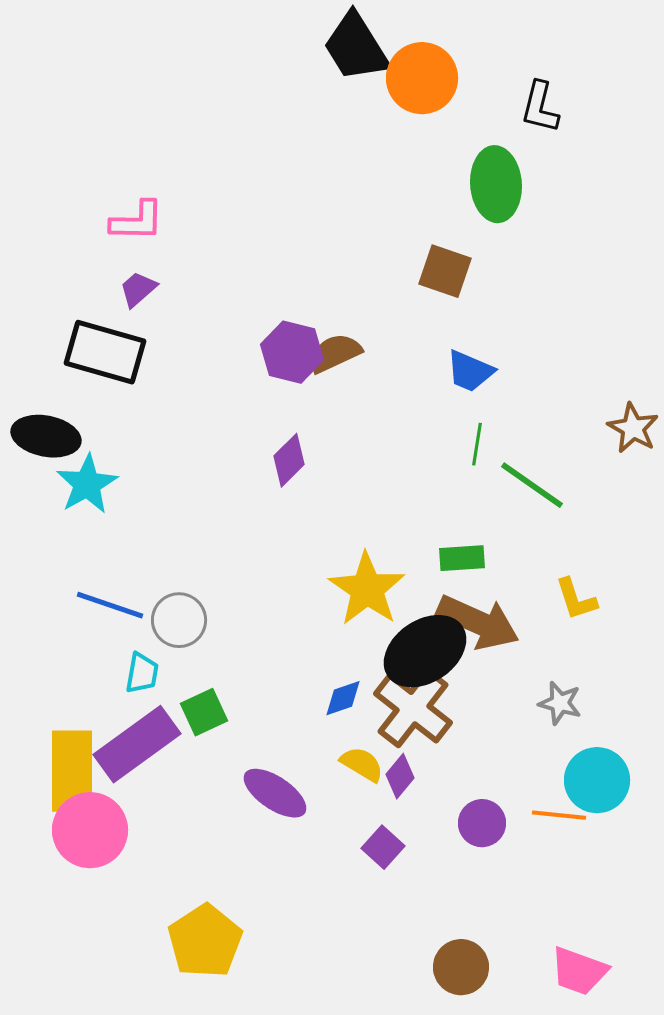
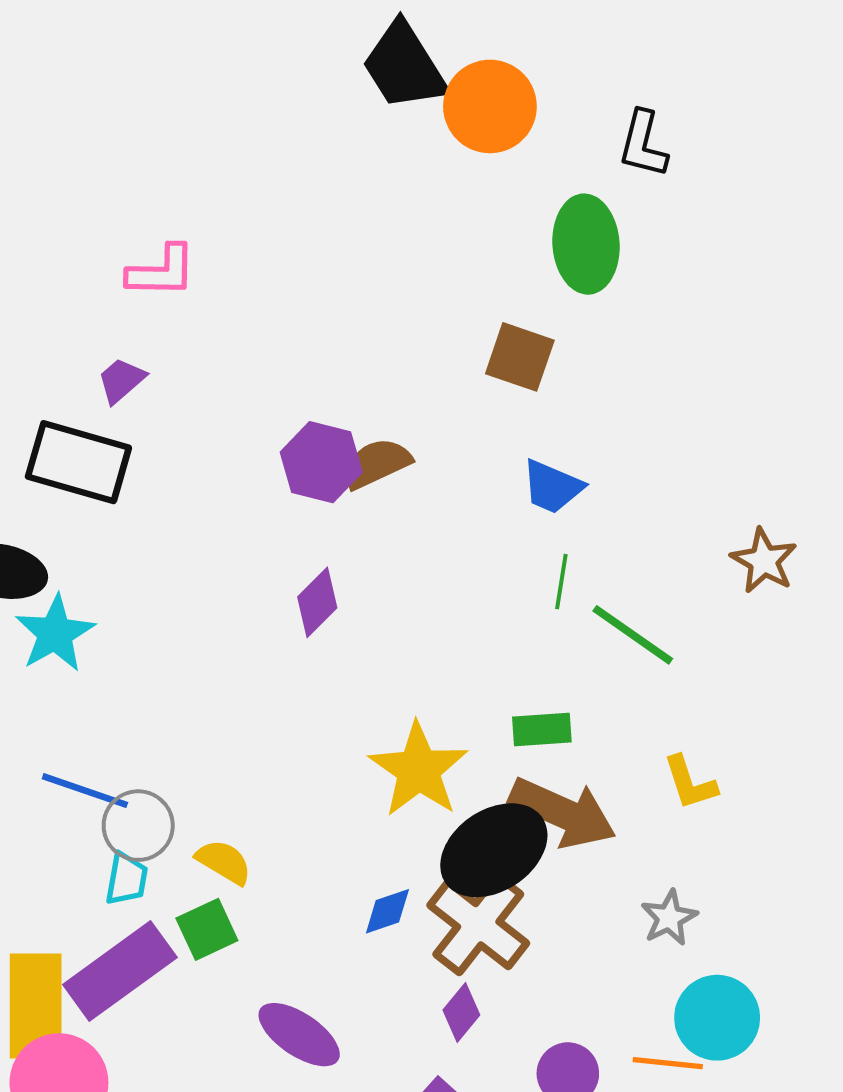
pink L-shape: (137, 221) -> (162, 271), moved
gray circle: (179, 620) -> (138, 826), moved
gray star: (560, 703) -> (669, 918), turned 30
yellow semicircle: (362, 764) -> (224, 862), moved

